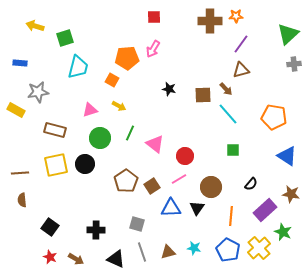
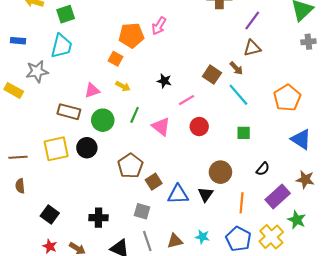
cyan trapezoid: (78, 67) -> (61, 46), moved
black star: (169, 89) -> (164, 81), moved
brown square: (203, 95) -> (212, 75), turned 36
orange pentagon: (274, 117) -> (287, 98), turned 30
brown rectangle: (55, 130) -> (69, 112), moved
red circle: (185, 156) -> (199, 127), moved
pink line: (179, 179) -> (186, 100), moved
brown square: (152, 186) -> (154, 182), moved

